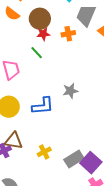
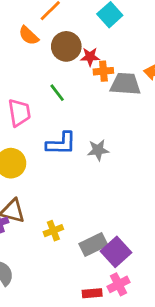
gray trapezoid: (86, 15) -> (125, 84), moved, turned 65
red star: (43, 34) -> (90, 57), moved
blue L-shape: (43, 106) -> (61, 144), moved

